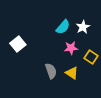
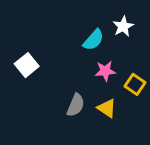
white star: (83, 27) -> (123, 27), moved
gray semicircle: (51, 71) -> (76, 105), turned 42

